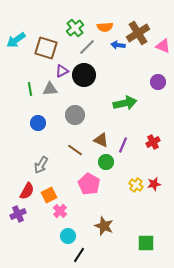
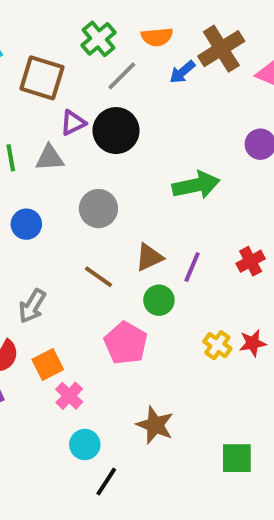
blue arrow: (118, 45) -> (182, 72), turned -48
brown triangle: (101, 140) -> (149, 257), turned -49

